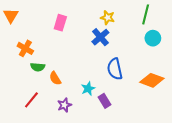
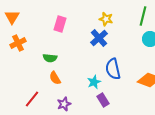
orange cross: (25, 48) -> (18, 43), moved, turned 35
green semicircle: (38, 67) -> (50, 58), moved
cyan star: (88, 89) -> (94, 82), moved

